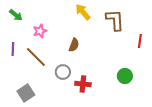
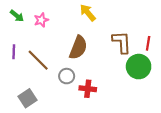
brown L-shape: (115, 20) -> (122, 42), moved
pink star: (40, 31) -> (41, 20), moved
brown semicircle: (74, 45) -> (78, 48), size x1.6
green circle: (125, 76) -> (139, 67), moved, size x1.5

